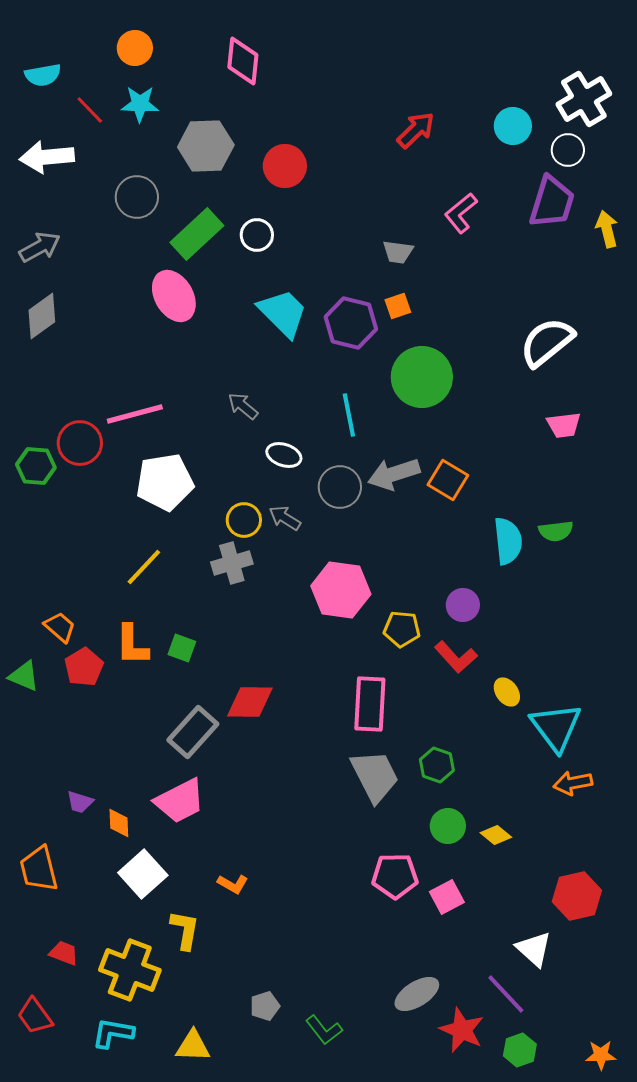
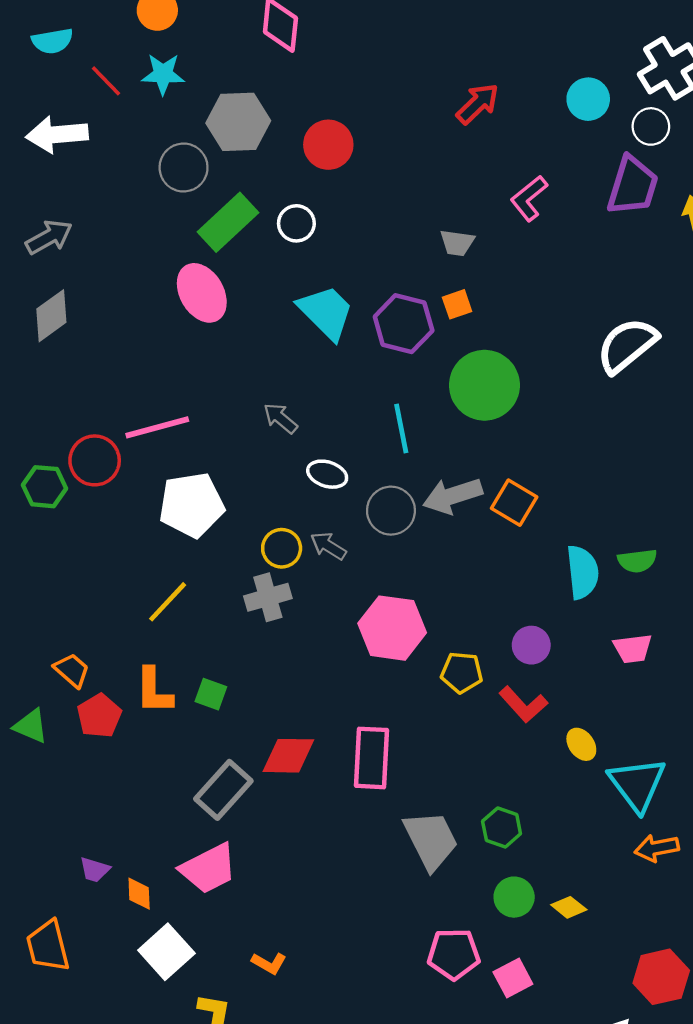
gray circle: (137, 197) -> (184, 167), moved
pink trapezoid: (564, 425) -> (633, 649), moved
pink rectangle: (370, 704) -> (372, 758), moved

